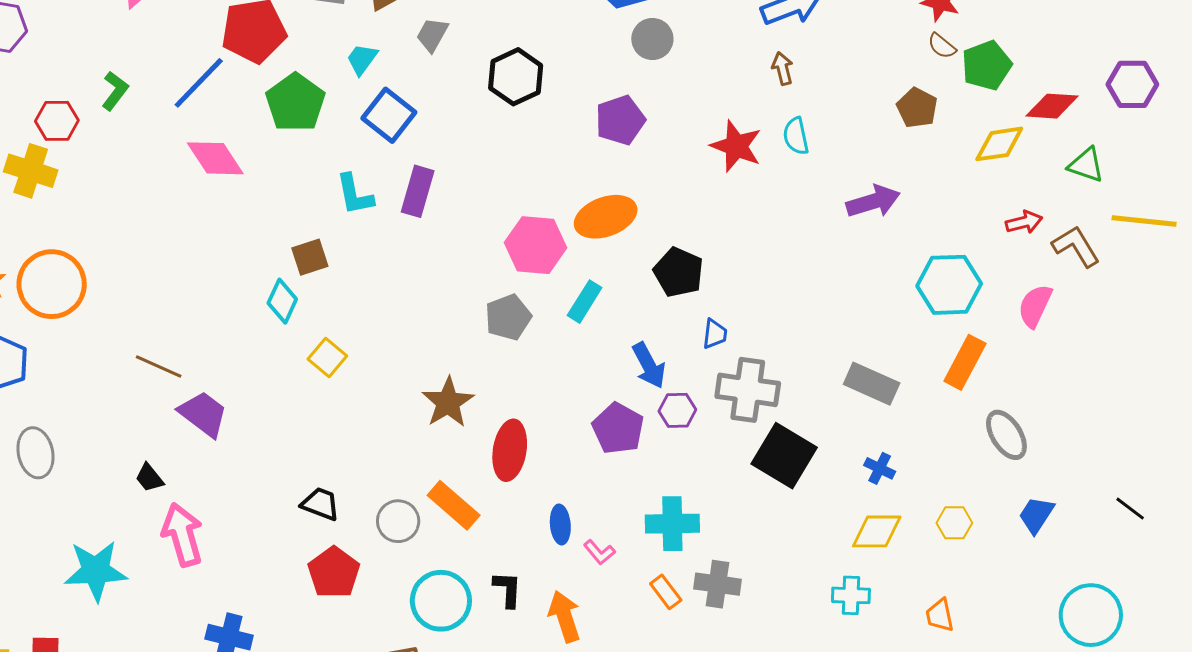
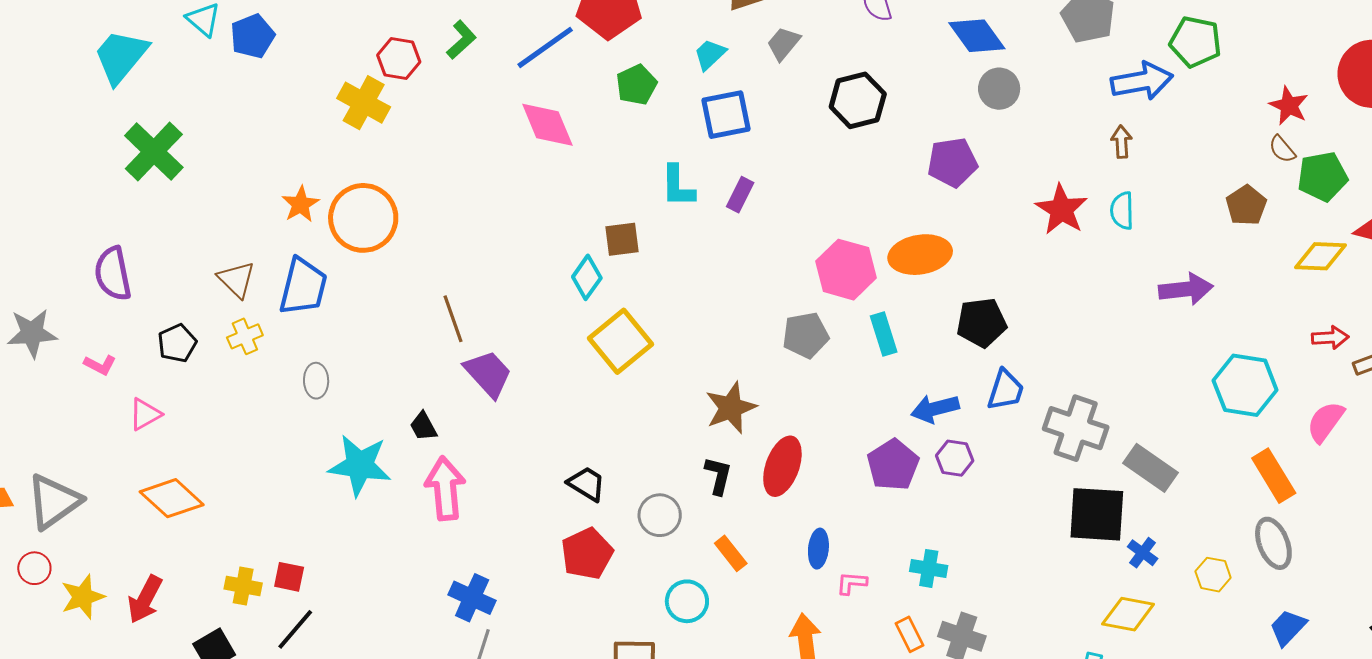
green pentagon: (295, 103) -> (637, 85), size x0.7
blue square: (389, 115) -> (726, 115), turned 30
purple rectangle: (418, 191) -> (740, 195), size x0.7
black pentagon: (679, 272) -> (981, 323), turned 30
cyan rectangle: (585, 302) -> (884, 334), turned -60
blue trapezoid: (715, 334) -> (1006, 390), size x1.4
yellow square: (327, 358) -> (621, 341), size x1.6
orange rectangle: (965, 362) -> (1274, 476), moved, turned -70
blue arrow: (649, 365) -> (935, 409), turned 93
brown line: (159, 366) -> (453, 319), turned 36
gray cross: (748, 390) -> (1076, 428), moved
gray ellipse: (35, 453) -> (316, 381), size x0.7
black square: (784, 456) -> (1097, 514), moved, turned -38
orange rectangle: (454, 505) -> (731, 553), moved, size x0.7
yellow hexagon: (954, 523) -> (1213, 575), moved
cyan cross: (672, 524) -> (929, 568), size x0.7
pink L-shape: (599, 552) -> (852, 583), turned 124
cyan star: (96, 571) -> (360, 465), moved
black L-shape: (508, 589) -> (718, 476), moved
cyan circle: (441, 601) -> (687, 601), size x0.7

